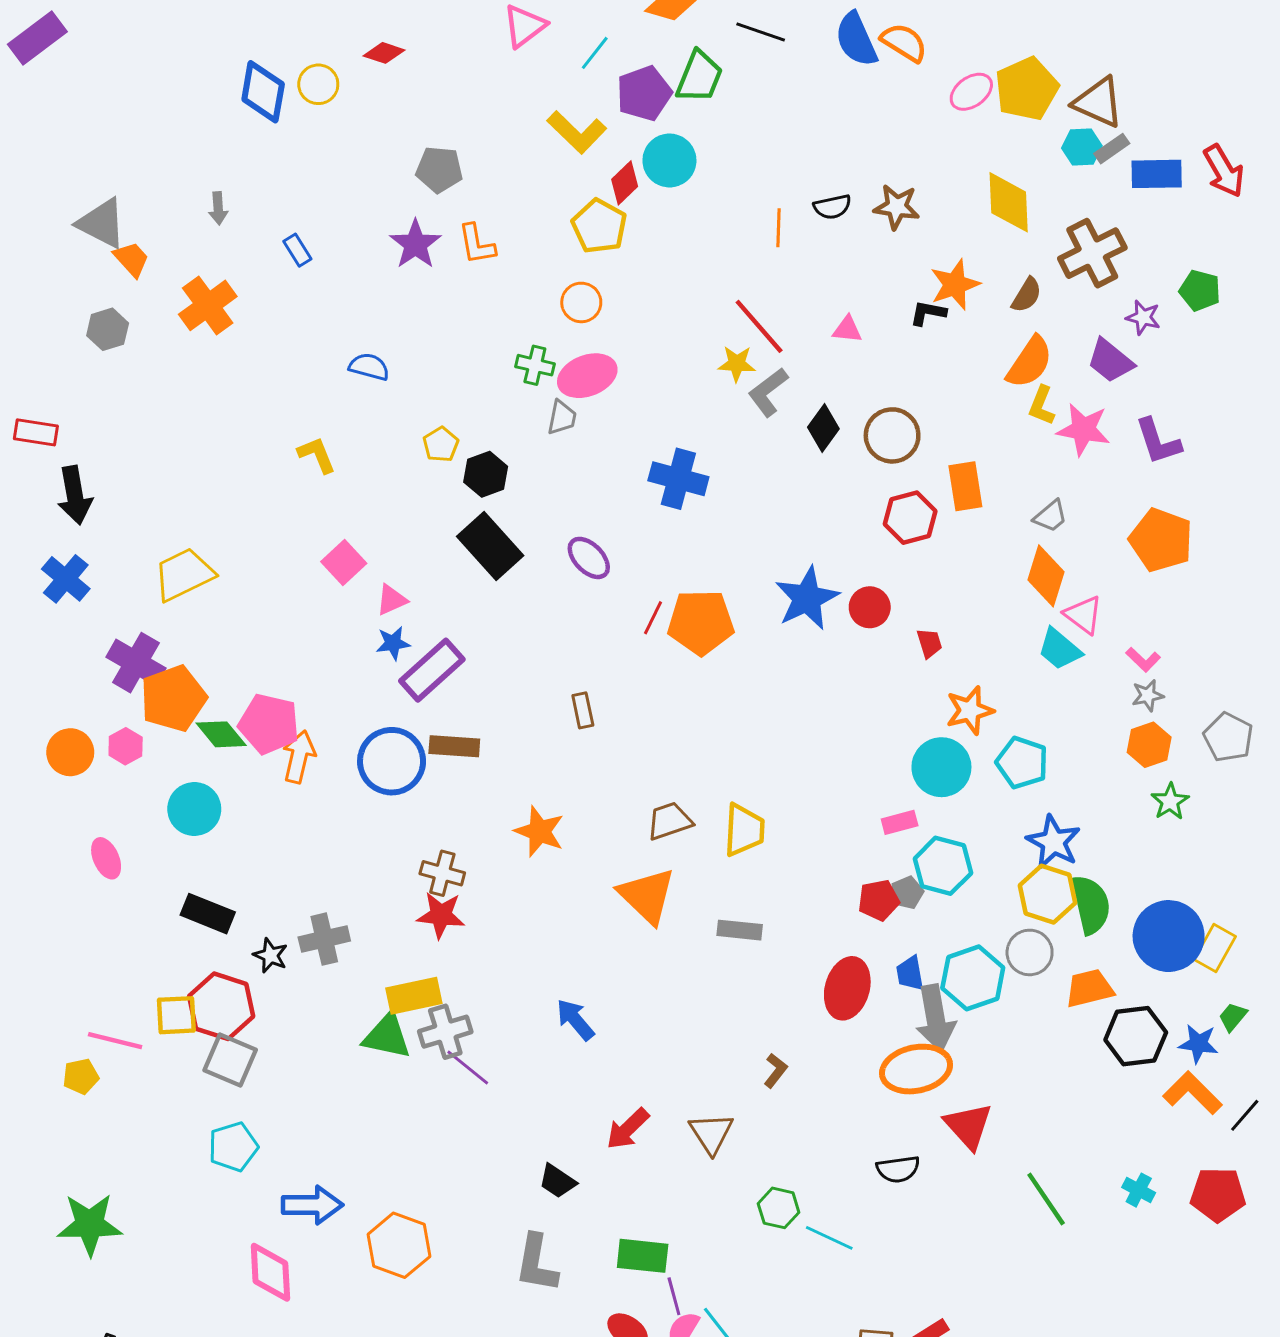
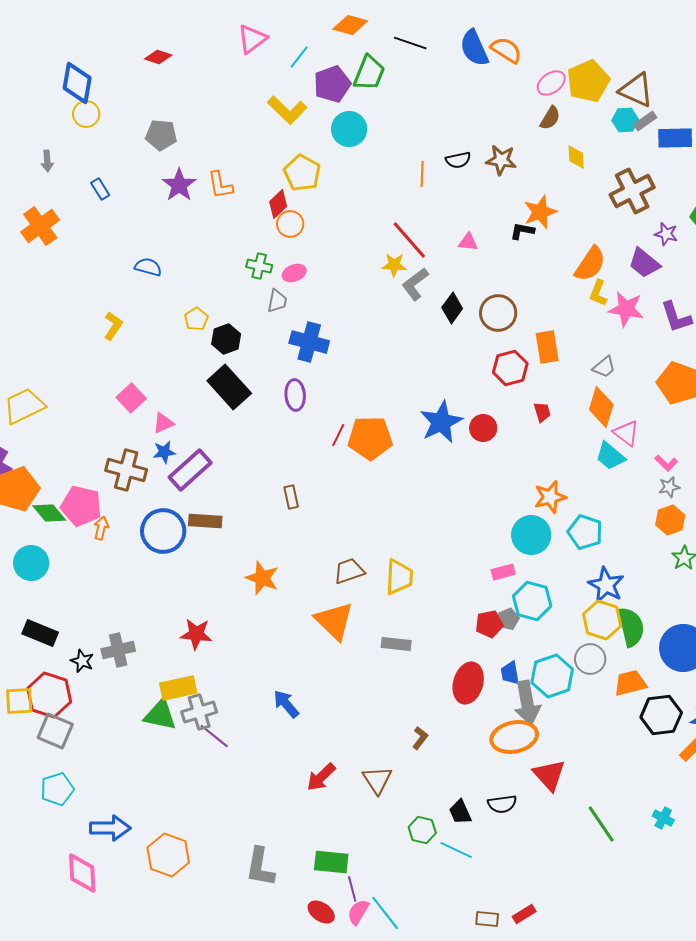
yellow circle: (318, 84) -> (86, 114), moved
gray pentagon: (439, 169) -> (161, 135), moved
red diamond: (625, 183) -> (278, 204), moved
yellow diamond: (1009, 202) -> (576, 157), size x0.6
brown semicircle: (1027, 295) -> (550, 118), moved
pink ellipse: (587, 376) -> (294, 273), size x0.6
yellow L-shape: (317, 455) -> (113, 326), turned 56
blue cross: (678, 479) -> (309, 342), moved
purple ellipse: (589, 558) -> (295, 395), turned 40
red trapezoid: (929, 643) -> (542, 412), moved
orange arrow: (299, 757) -> (101, 528), size x0.7
brown cross: (442, 873) -> (126, 470), moved, size x1.4
black trapezoid: (557, 1181) -> (460, 812), moved, turned 32

